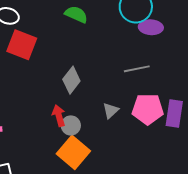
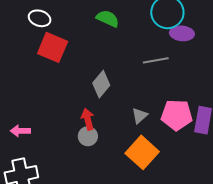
gray line: (137, 69) -> (156, 60), moved
gray circle: (71, 125) -> (88, 136), moved
orange square: (73, 152) -> (142, 152), moved

